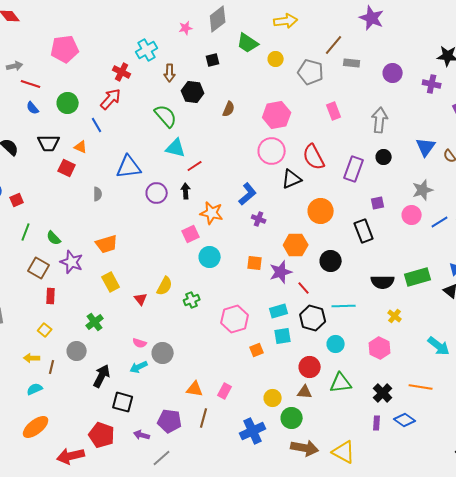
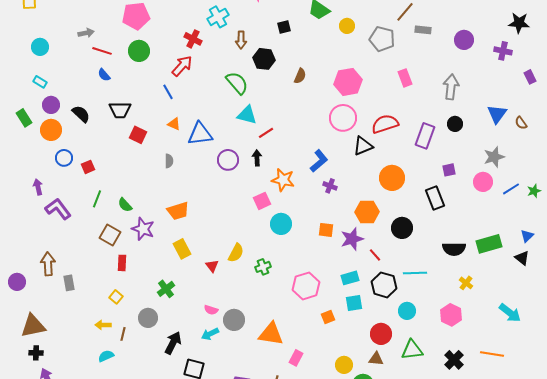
green circle: (68, 103) -> (139, 51), moved
orange triangle: (81, 147) -> (174, 124), moved
red semicircle: (314, 157) -> (385, 124), turned 100
orange triangle: (195, 389) -> (271, 334), moved, size x1.5

